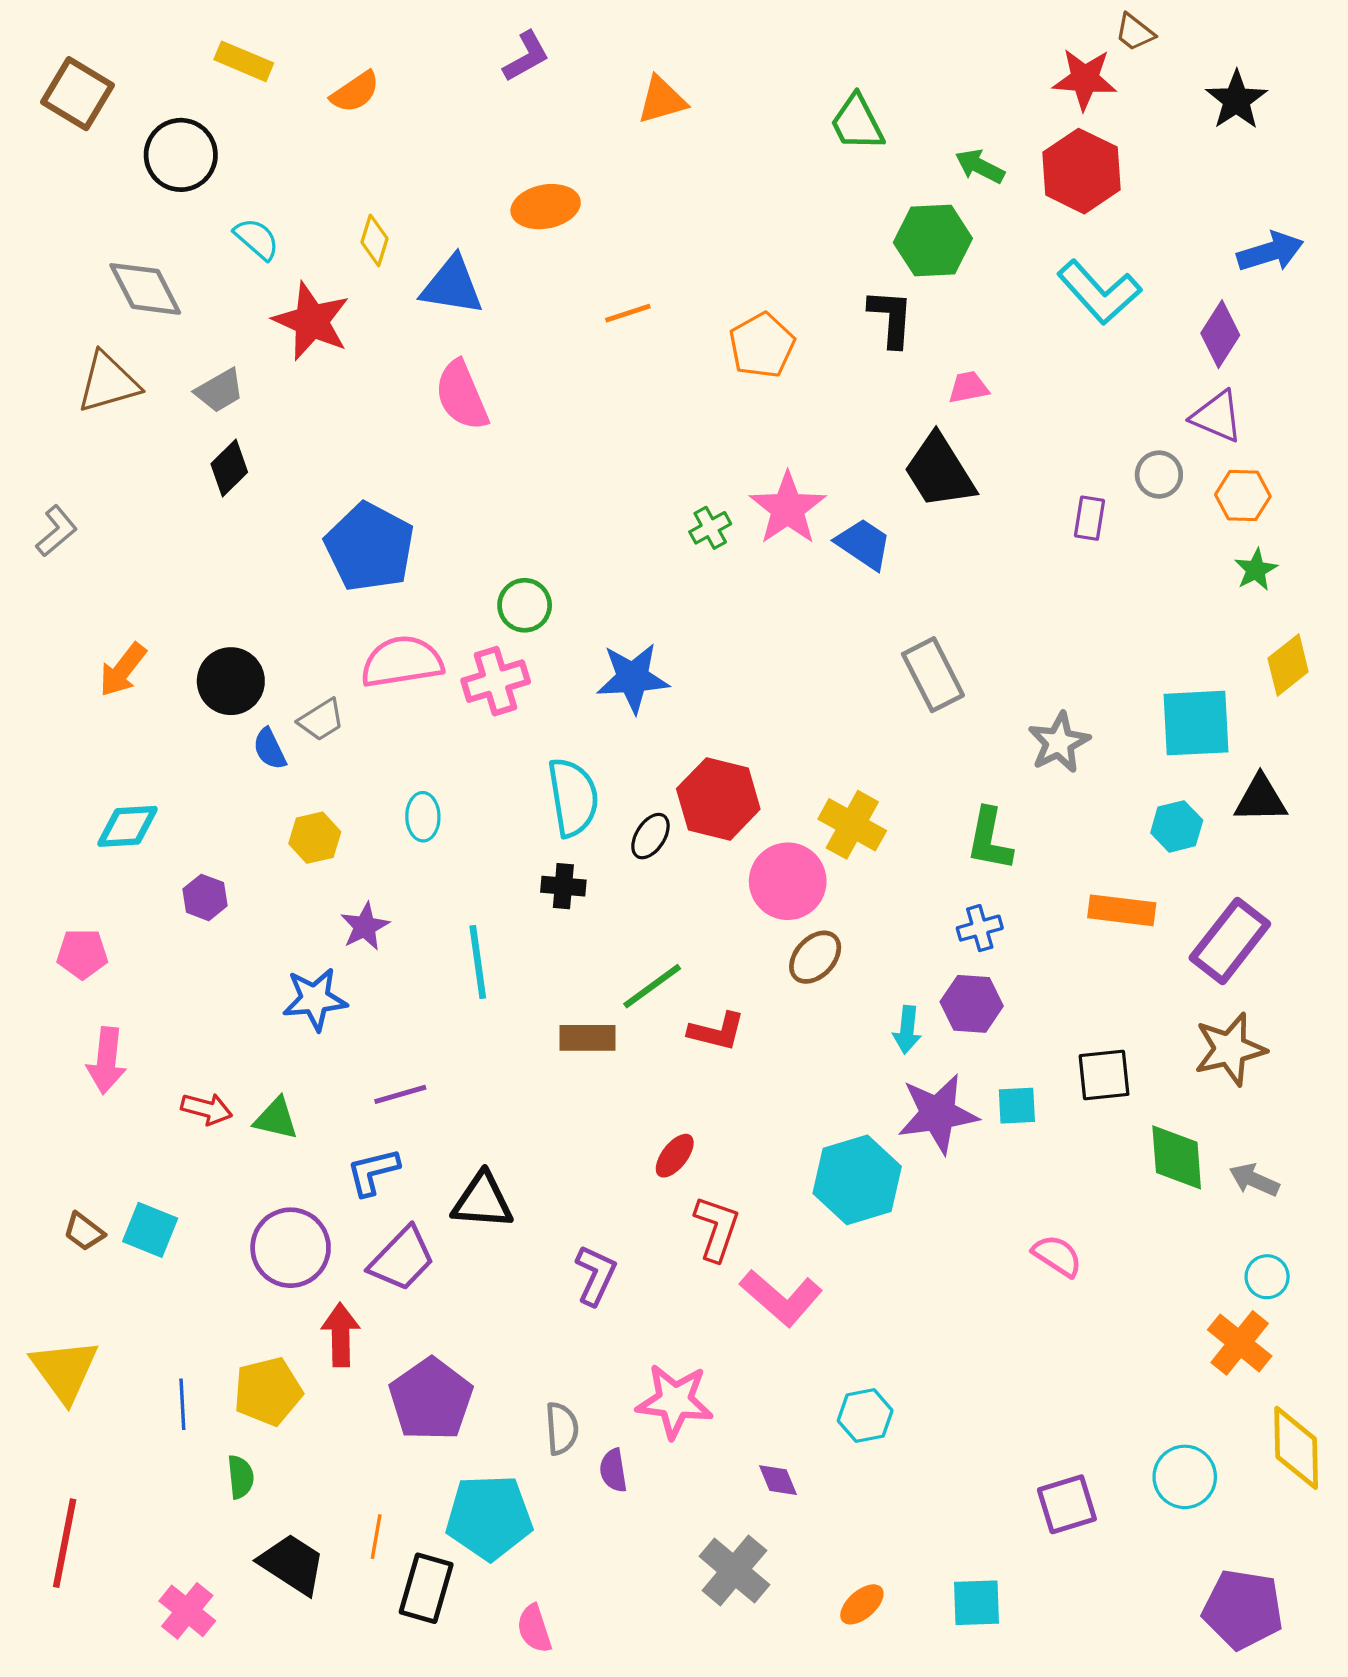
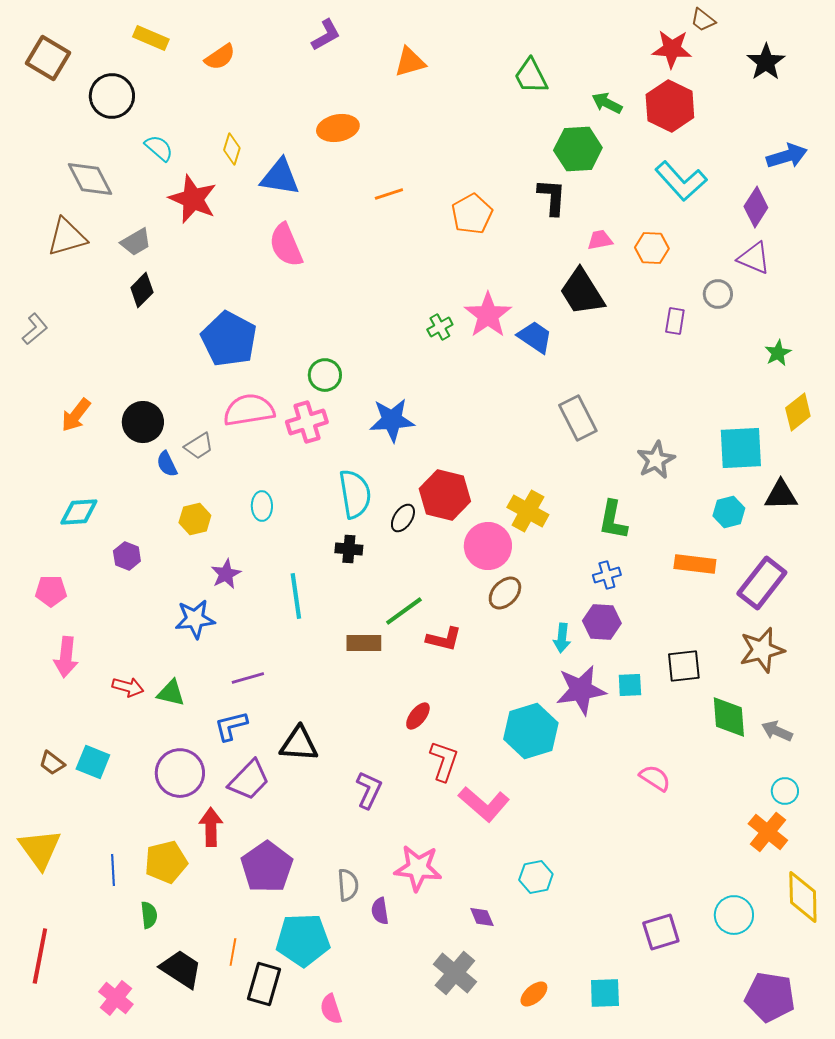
orange hexagon: (1243, 496) -> (652, 248), moved

